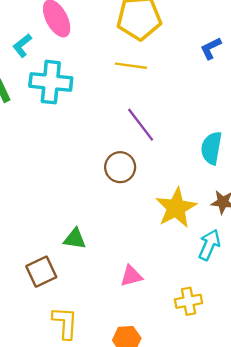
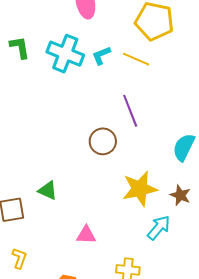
cyan L-shape: (22, 46) -> (101, 55), moved
yellow L-shape: (65, 323) -> (19, 258), size x0.7

